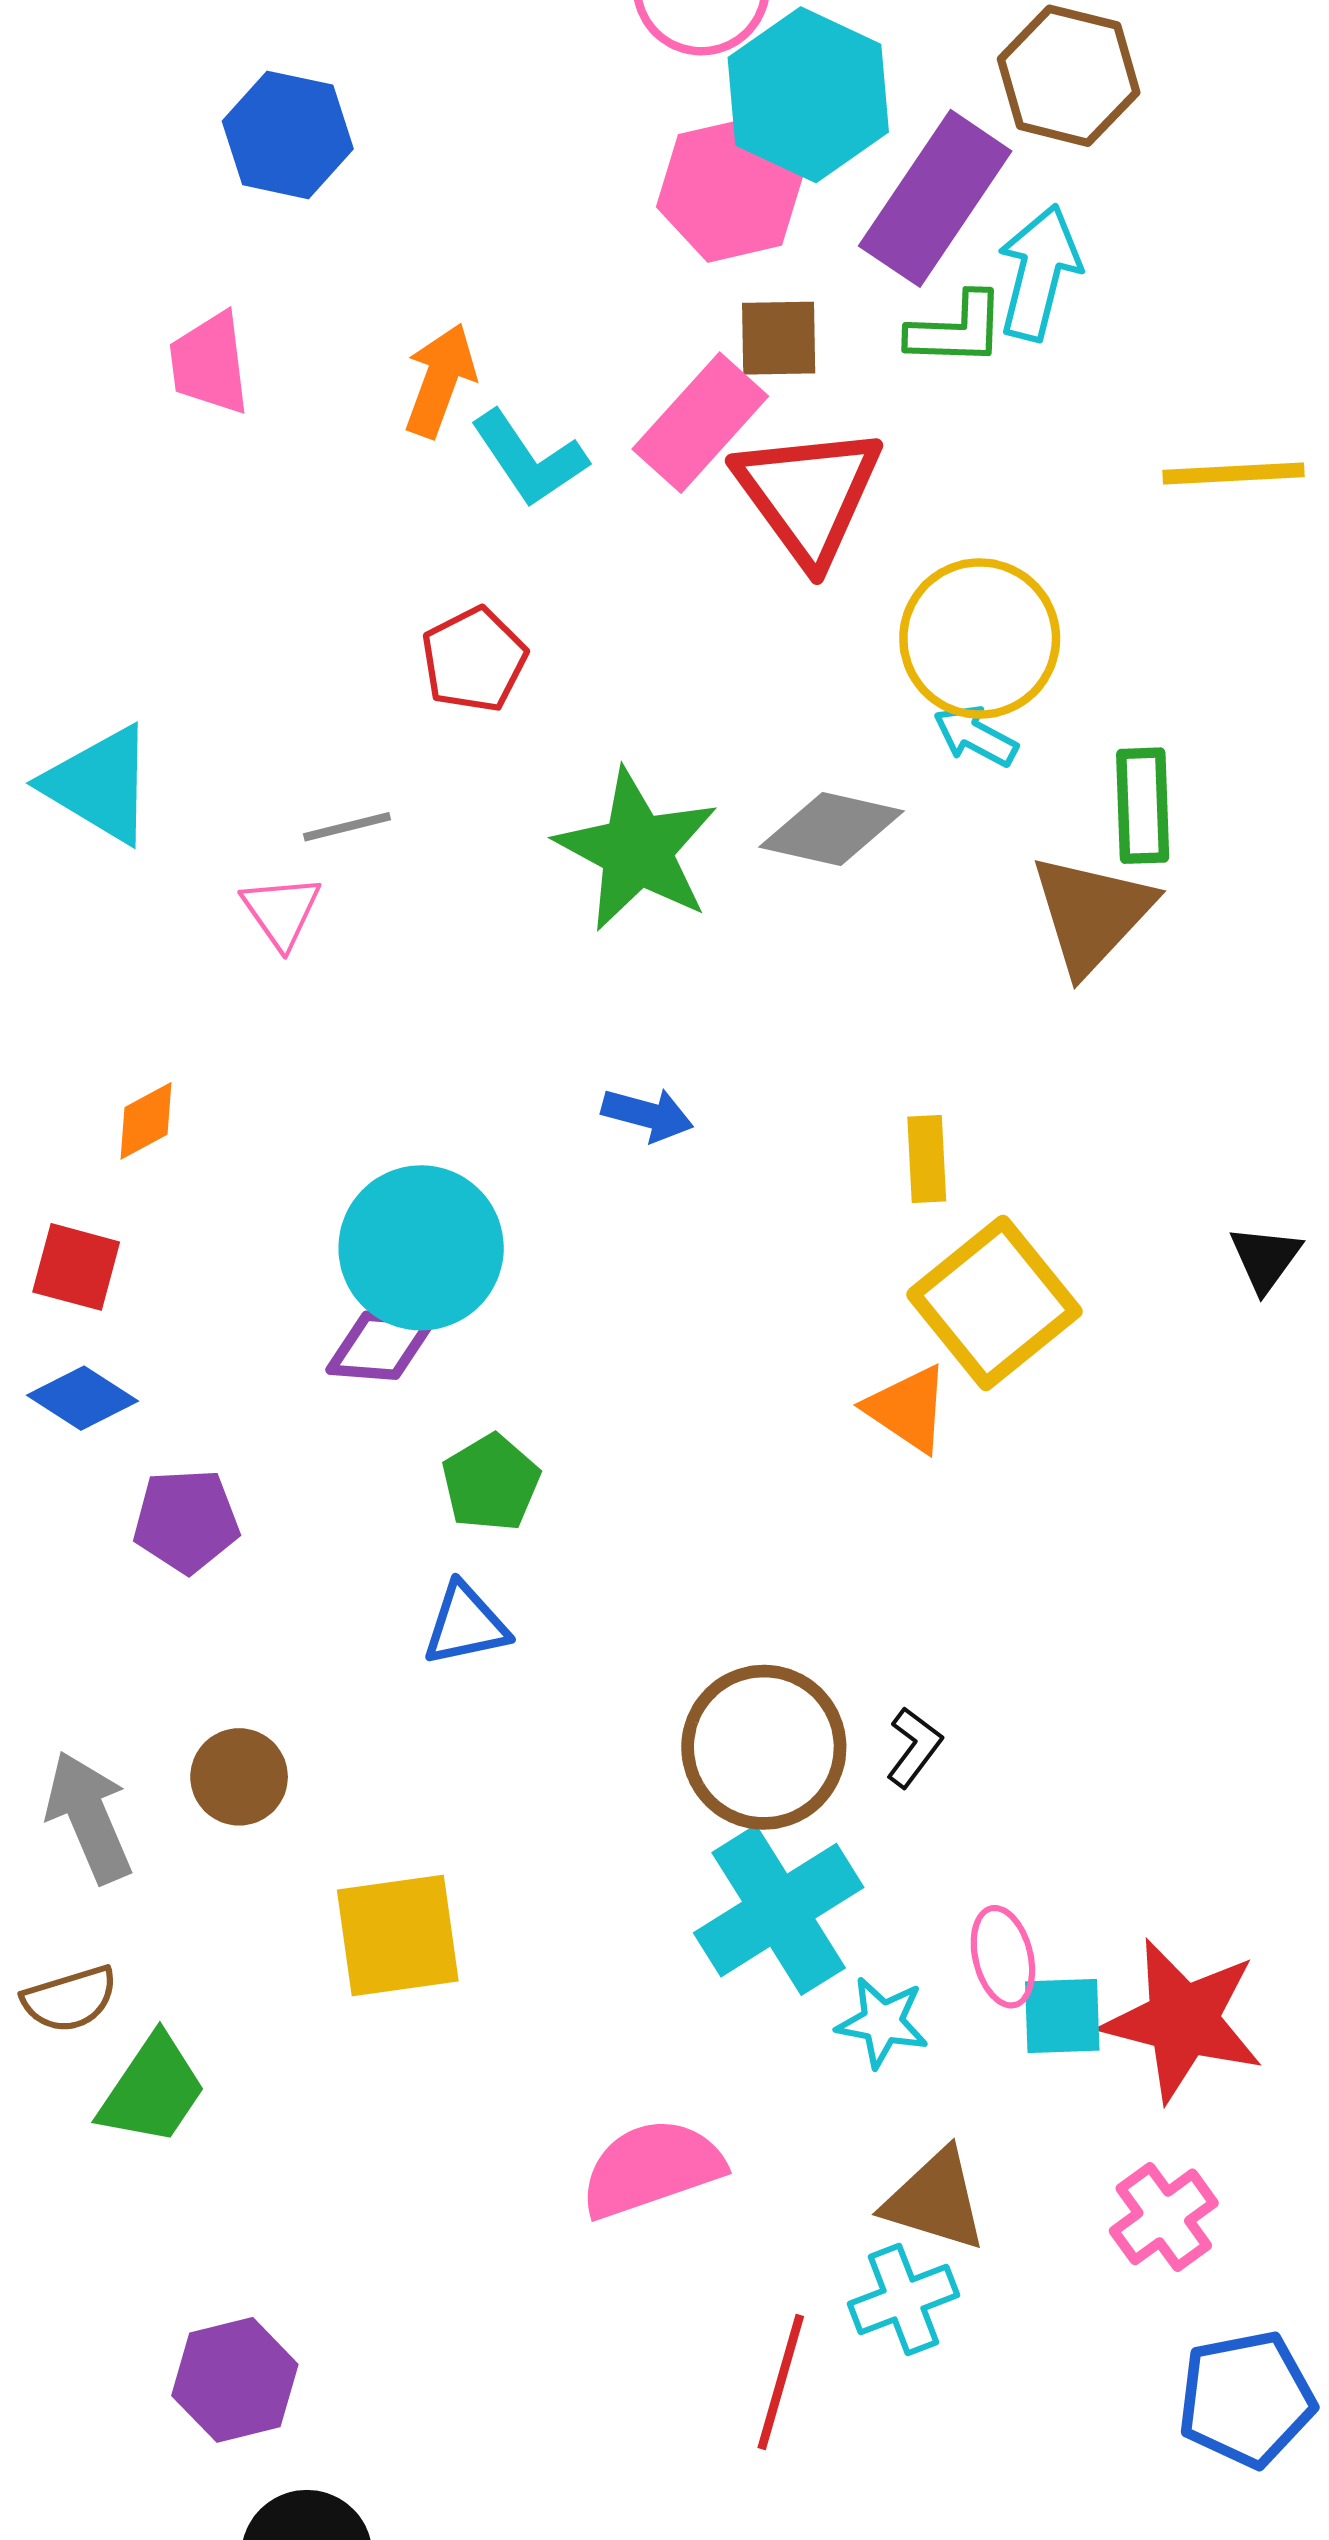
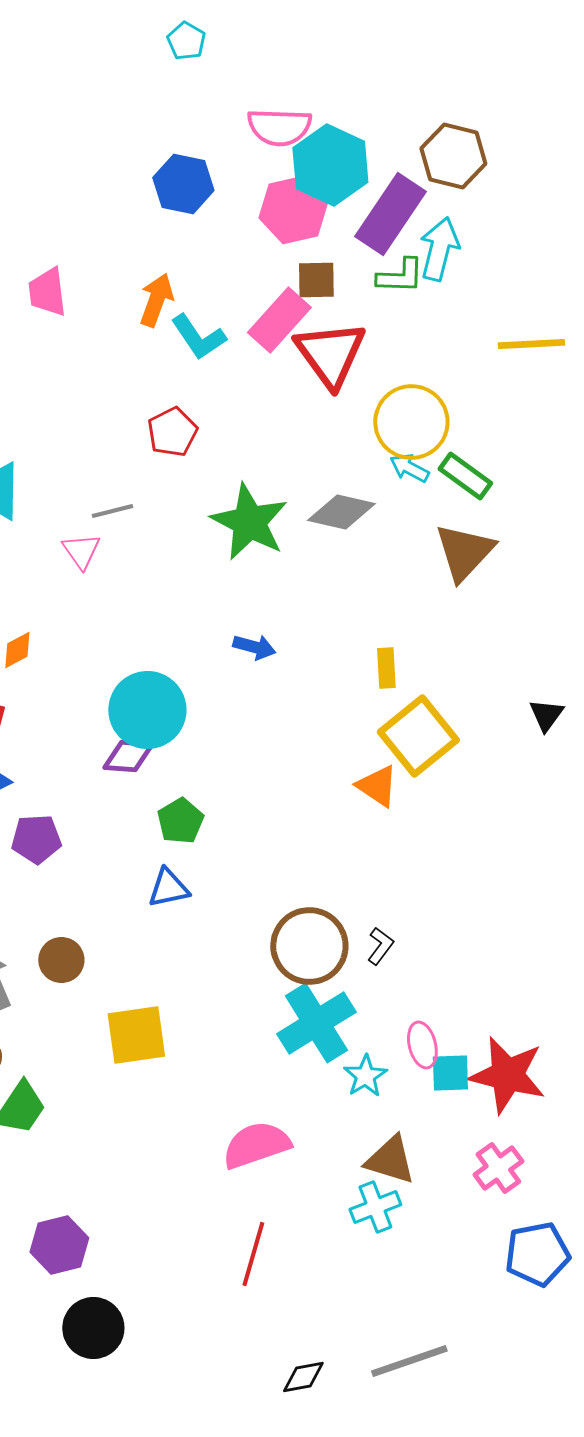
blue hexagon: (288, 135) -> (183, 184), moved
green rectangle: (1143, 806) -> (465, 476), moved, turned -52
cyan star: (882, 2022) -> (365, 1076), turned 30
red line: (781, 2382) -> (253, 1254), moved

